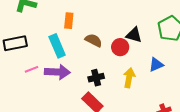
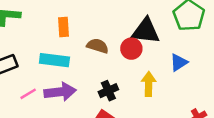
black triangle: (134, 35) -> (146, 31), size x1.4
cyan rectangle: (57, 46) -> (54, 60), turned -50

